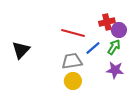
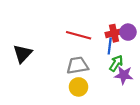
red cross: (107, 22) -> (114, 33), moved
green arrow: (114, 47) -> (116, 63), moved
blue line: (93, 48) -> (110, 46), moved, turned -42

